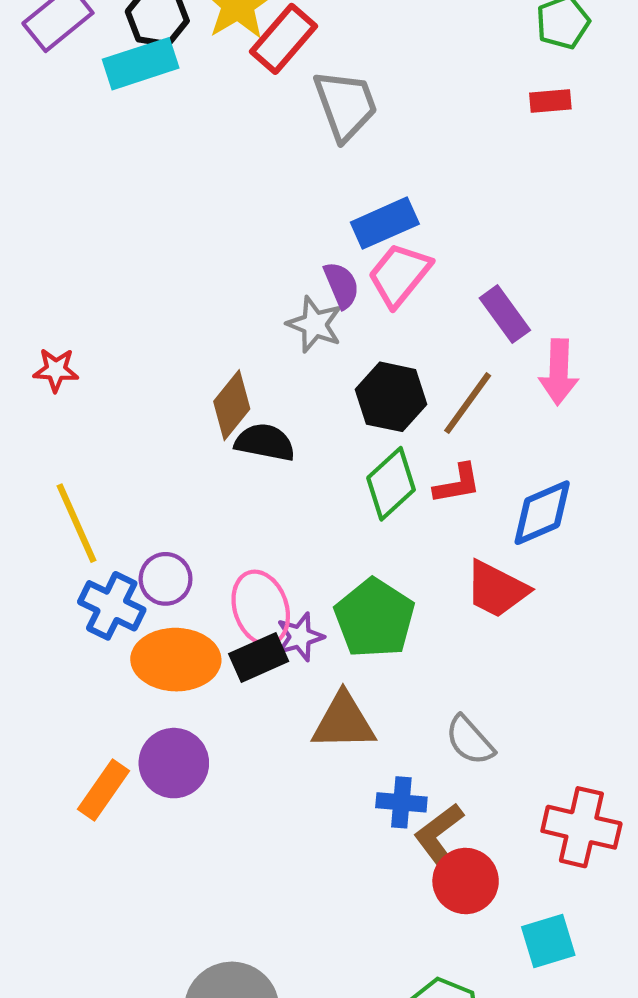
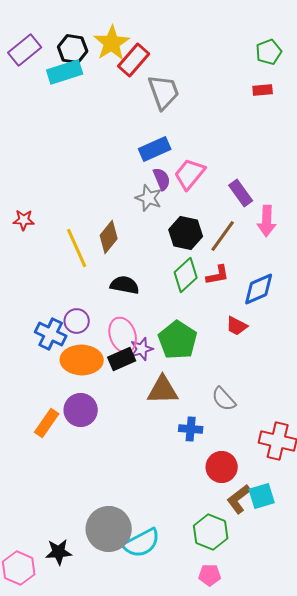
blue rectangle: (385, 223) -> (155, 149), moved
black semicircle: (265, 442) -> (125, 285), moved
yellow line: (77, 523) -> (77, 248), moved
red trapezoid: (497, 589) -> (237, 326), size x0.7
brown L-shape: (439, 833) -> (239, 499), moved

